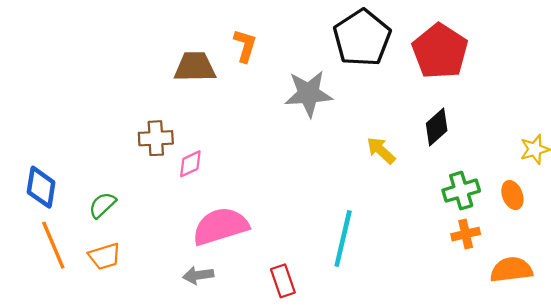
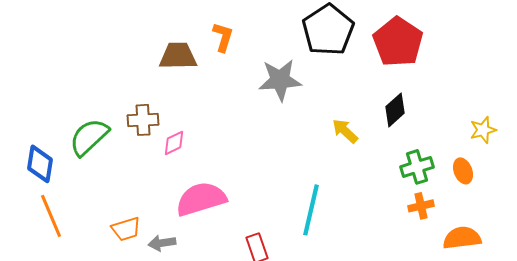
green semicircle: (102, 205) -> (89, 137), moved, size x1.6
orange trapezoid: (105, 256) -> (126, 229), moved
gray arrow: (198, 275) -> (162, 243), moved

